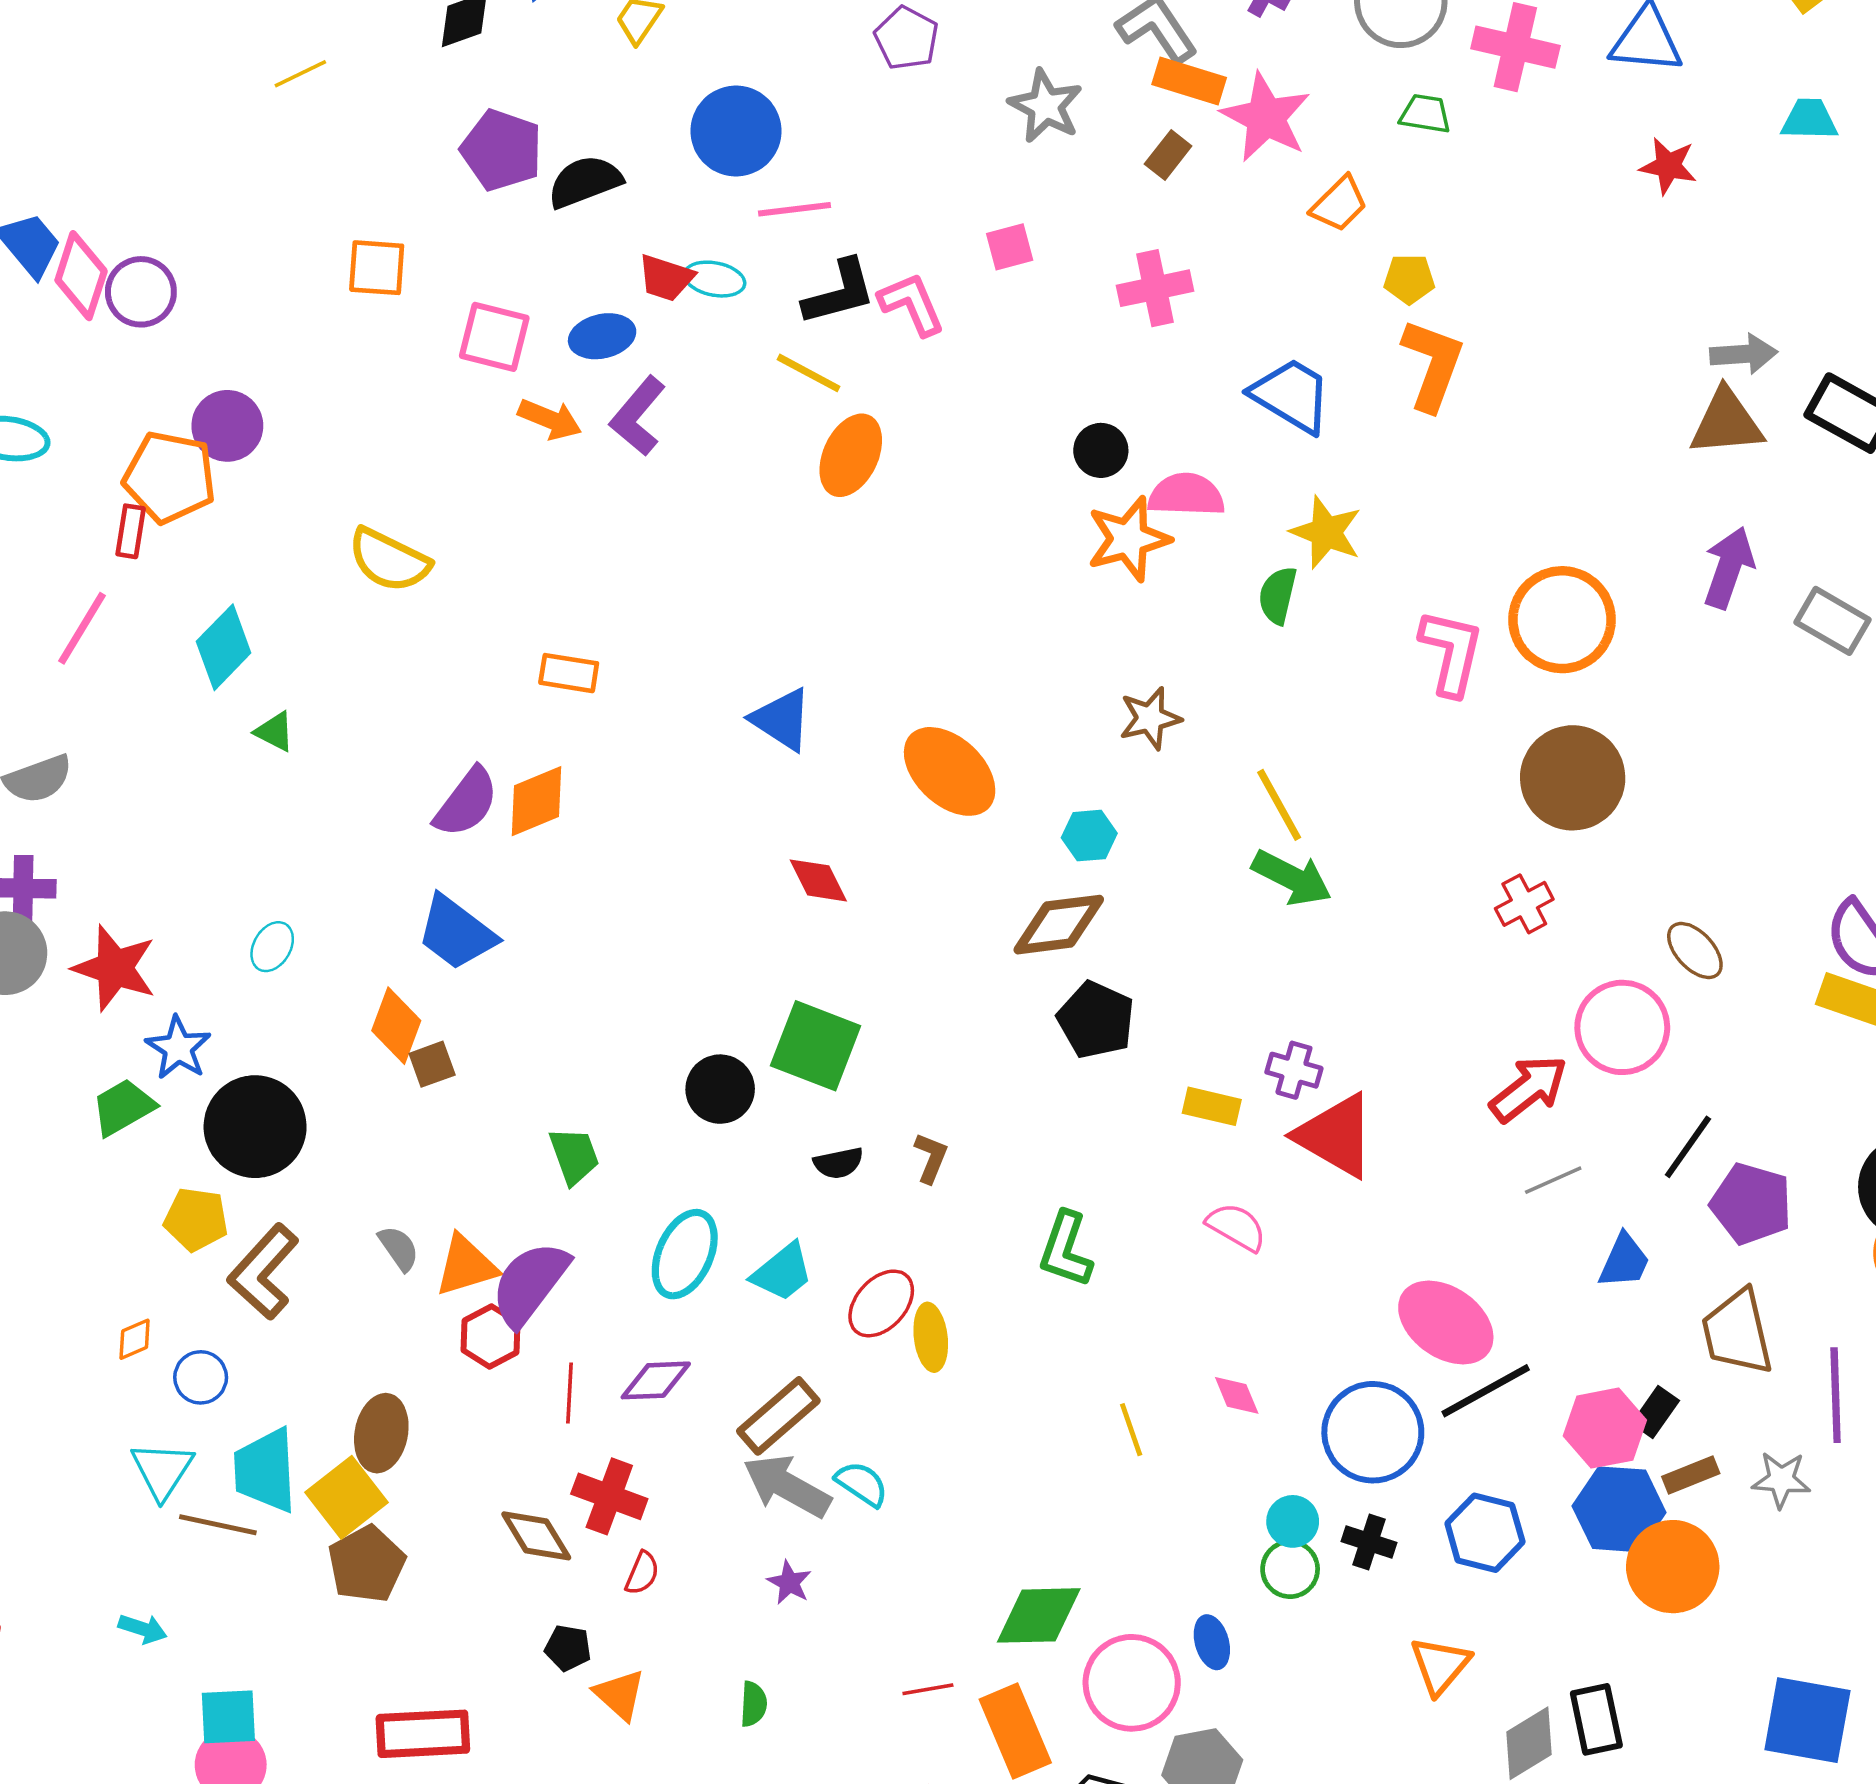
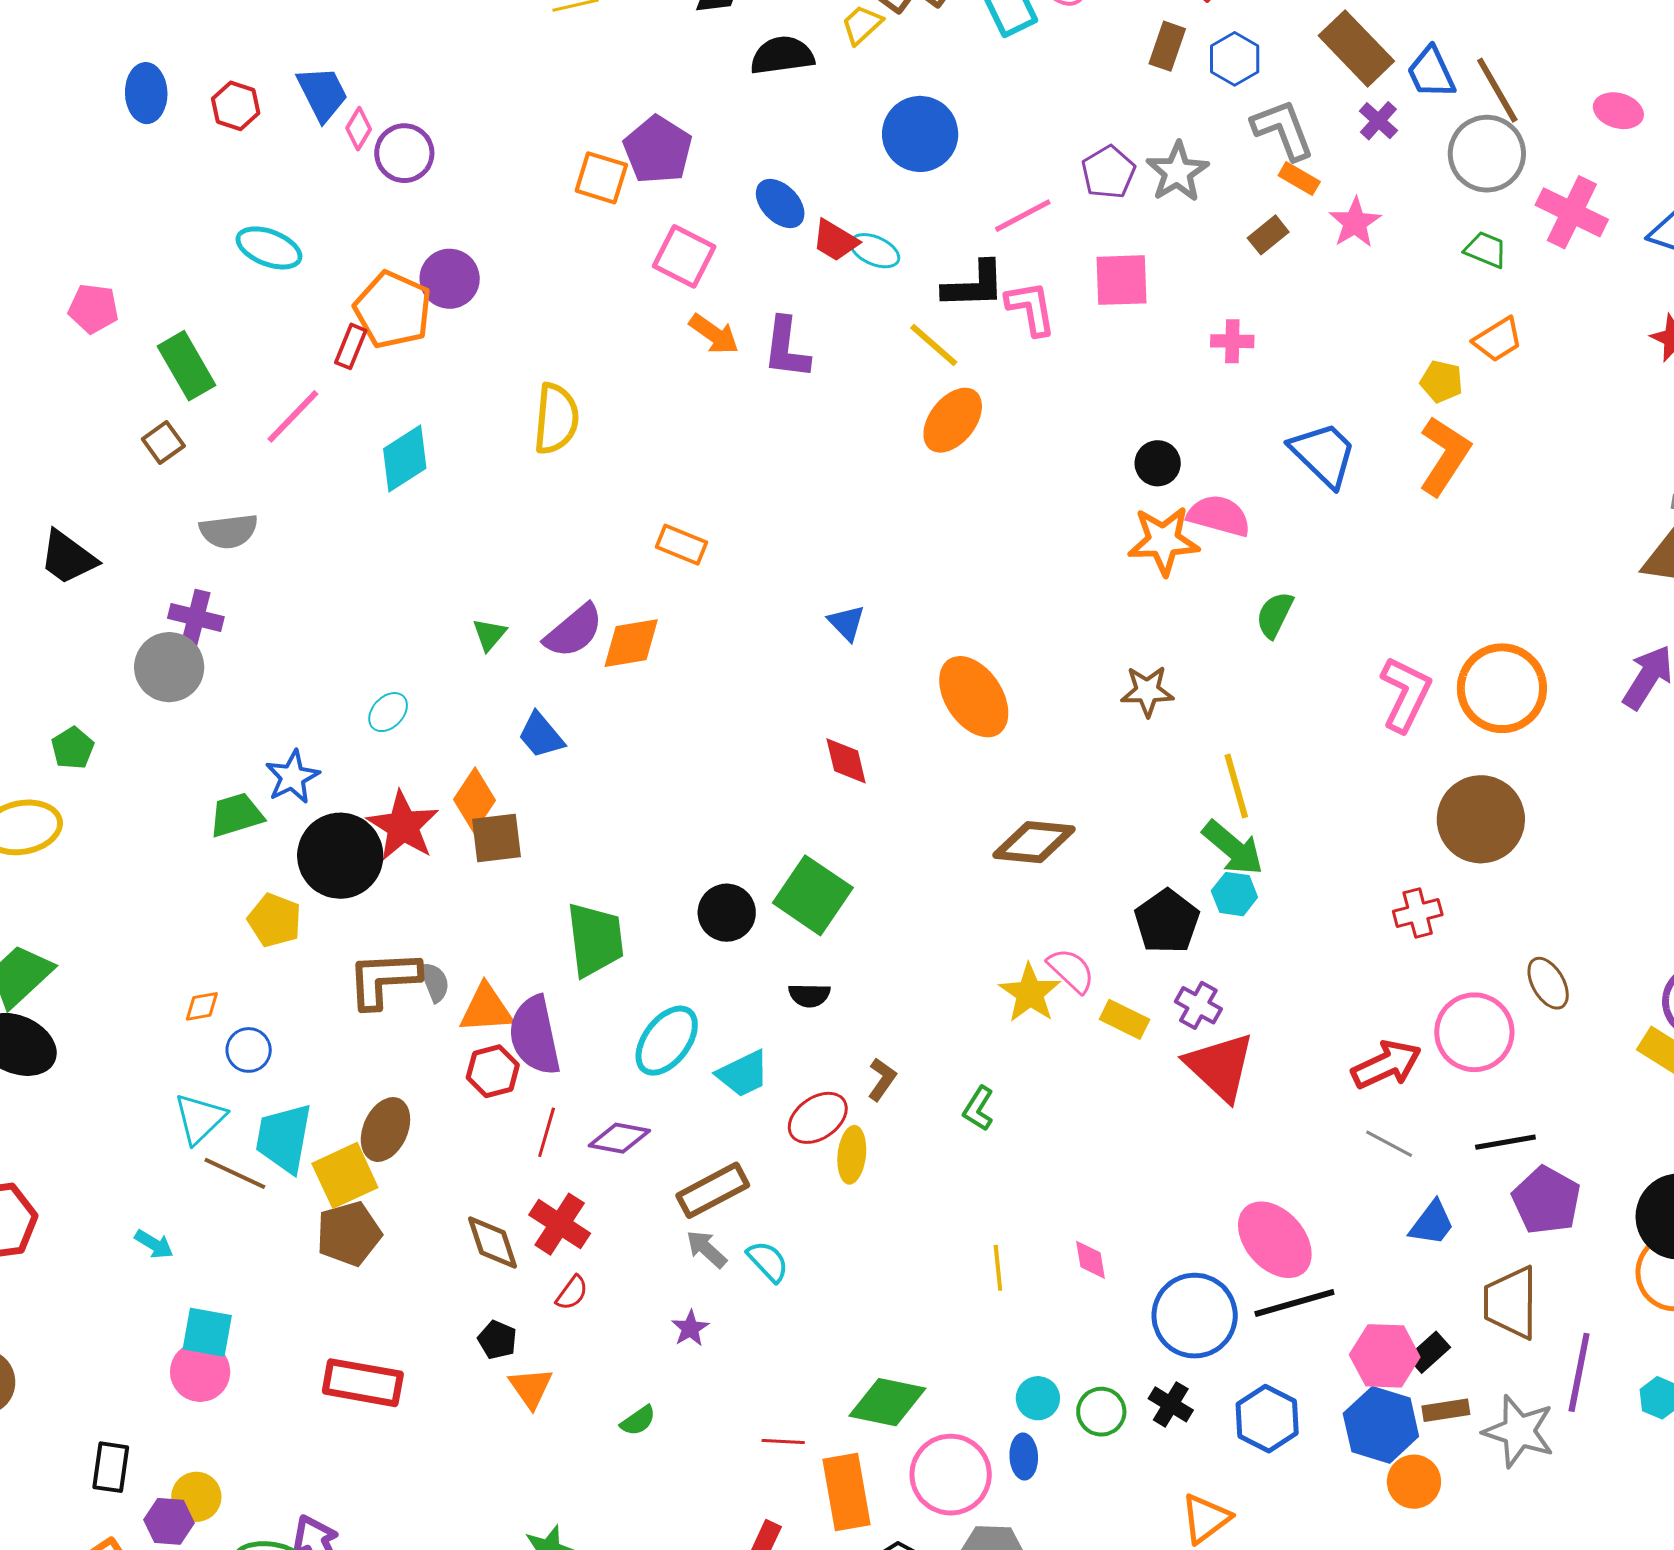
purple pentagon: (906, 38) -> (1108, 172), moved
orange rectangle: (1189, 81) -> (1299, 179), size x0.7
pink star: (1266, 117) -> (1355, 223), size x0.7
purple pentagon: (502, 150) -> (658, 150), moved
black semicircle: (585, 182) -> (782, 55), moved
orange trapezoid: (1339, 204) -> (1498, 340), moved
pink line: (794, 209) -> (1023, 216), moved, turned -34
pink square: (1010, 247) -> (1121, 280), size x1.5
pink diamond: (81, 276) -> (359, 129), size x0.6
pink cross: (1155, 288) -> (1232, 341), size x0.7
blue ellipse: (602, 336) -> (780, 203), moved, turned 46
purple L-shape: (638, 416) -> (786, 348), turned -46
yellow star: (1326, 532) -> (1030, 993), moved
yellow semicircle: (389, 560) -> (556, 419), turned -124
blue triangle: (782, 719) -> (847, 623), size x0.7
green triangle: (275, 732) -> (489, 634), moved, turned 30
cyan hexagon: (1089, 836) -> (1234, 894), moved
blue trapezoid: (456, 933) -> (541, 735), size x0.7
red star: (115, 968) -> (403, 826), moved
black pentagon: (1096, 1020) -> (1167, 921), moved
brown square: (432, 1064) -> (496, 838), size x1.4
black line: (1688, 1147) -> (1505, 1142), turned 32
green trapezoid: (574, 1156) -> (595, 940), size x1.5
brown L-shape: (931, 1158) -> (882, 1079), moved
gray line: (1553, 1180) -> (1389, 1144), turned 39
pink semicircle: (1236, 1227) -> (1071, 970), moved
green L-shape: (1066, 1249) -> (978, 1109), size x0.7
brown L-shape: (263, 1272) -> (384, 979), moved, turned 32
purple semicircle: (530, 1284) -> (535, 1035), turned -62
gray star: (1781, 1480) -> (1519, 1431), size x1.5
gray arrow: (787, 1486) -> (706, 1249), size x0.6
cyan circle: (1293, 1521) -> (1038, 1398), moved
orange circle: (1673, 1567) -> (1414, 1482), size x0.7
green semicircle: (753, 1704) -> (638, 1421), turned 39

